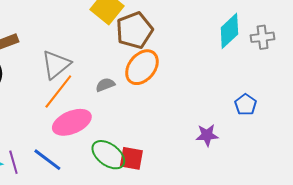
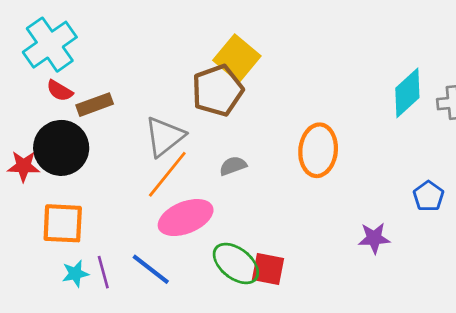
brown pentagon: (134, 30) -> (217, 90), moved
orange ellipse: (142, 67) -> (318, 150), moved, turned -33

